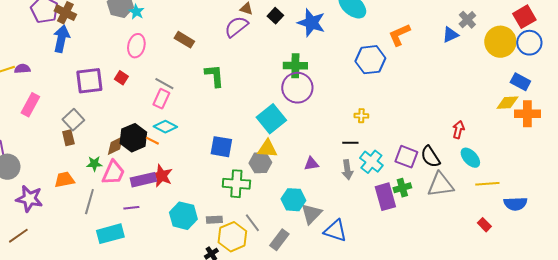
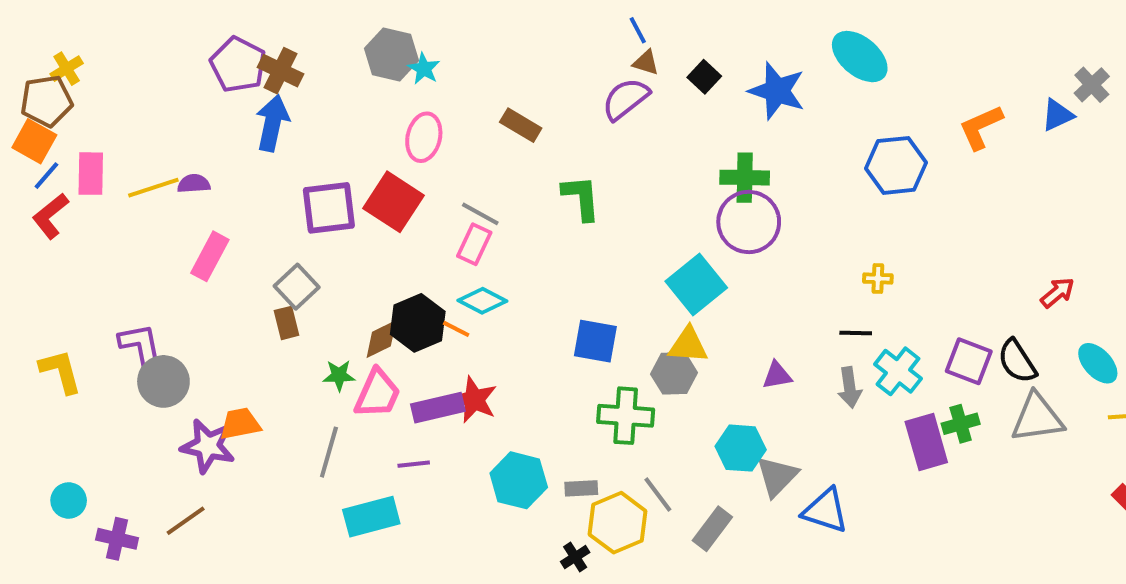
orange L-shape: (399, 35) -> (981, 127), moved
red square: (121, 78) -> (394, 202), size x2.0
red arrow: (458, 130) -> (1057, 293), moved, turned 36
orange trapezoid: (64, 180) -> (240, 424), moved

